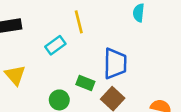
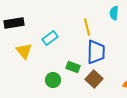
yellow line: (79, 22) -> (87, 27), moved
yellow triangle: (15, 75) -> (24, 51), moved

